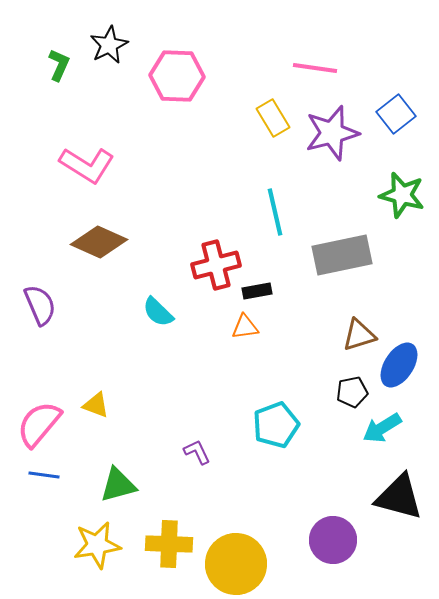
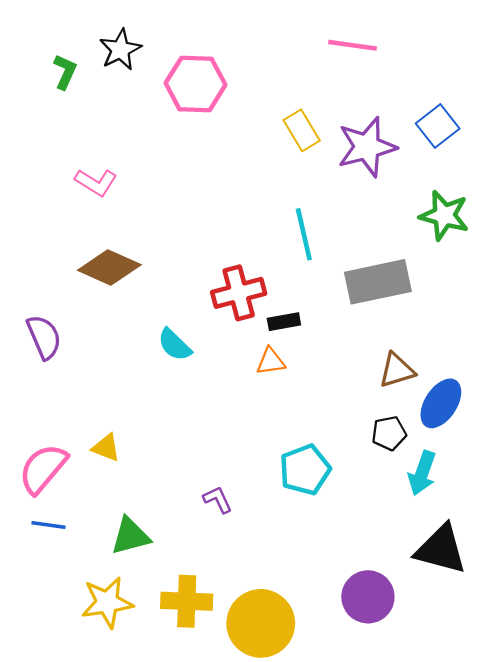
pink line: (315, 68) -> (352, 45), moved
pink L-shape: (87, 165) -> (96, 182), size x0.7
cyan arrow: (382, 428) -> (422, 473), turned -39

